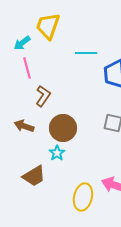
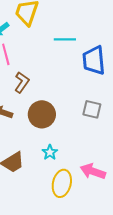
cyan star: (57, 153) -> (50, 152), moved

